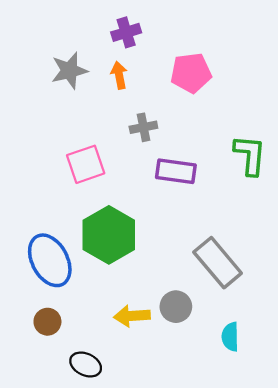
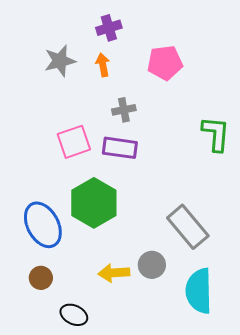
purple rectangle: (176, 171) -> (120, 148), moved
cyan semicircle: (230, 337) -> (199, 291), size x1.8

